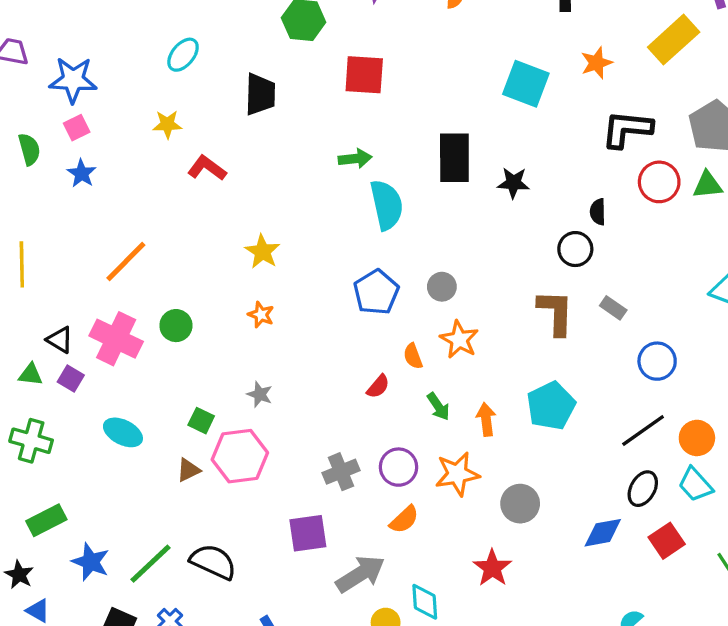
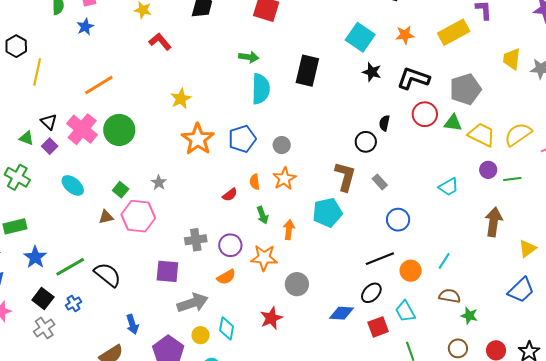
black star: (513, 183) -> (372, 72), moved
orange star: (261, 315) -> (198, 139), moved, size x2.0
green circle: (176, 326) -> (119, 130), size x1.6
cyan pentagon: (551, 406) -> (327, 212), moved
cyan trapezoid: (695, 485) -> (405, 311), moved

